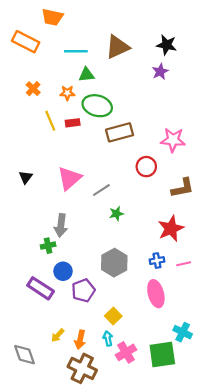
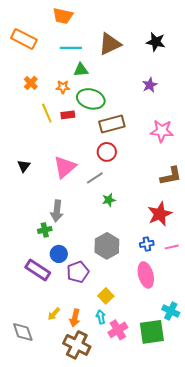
orange trapezoid: (52, 17) -> (63, 16), moved
purple star: (160, 72) -> (150, 85), moved
red circle: (146, 167) -> (107, 152), moved

